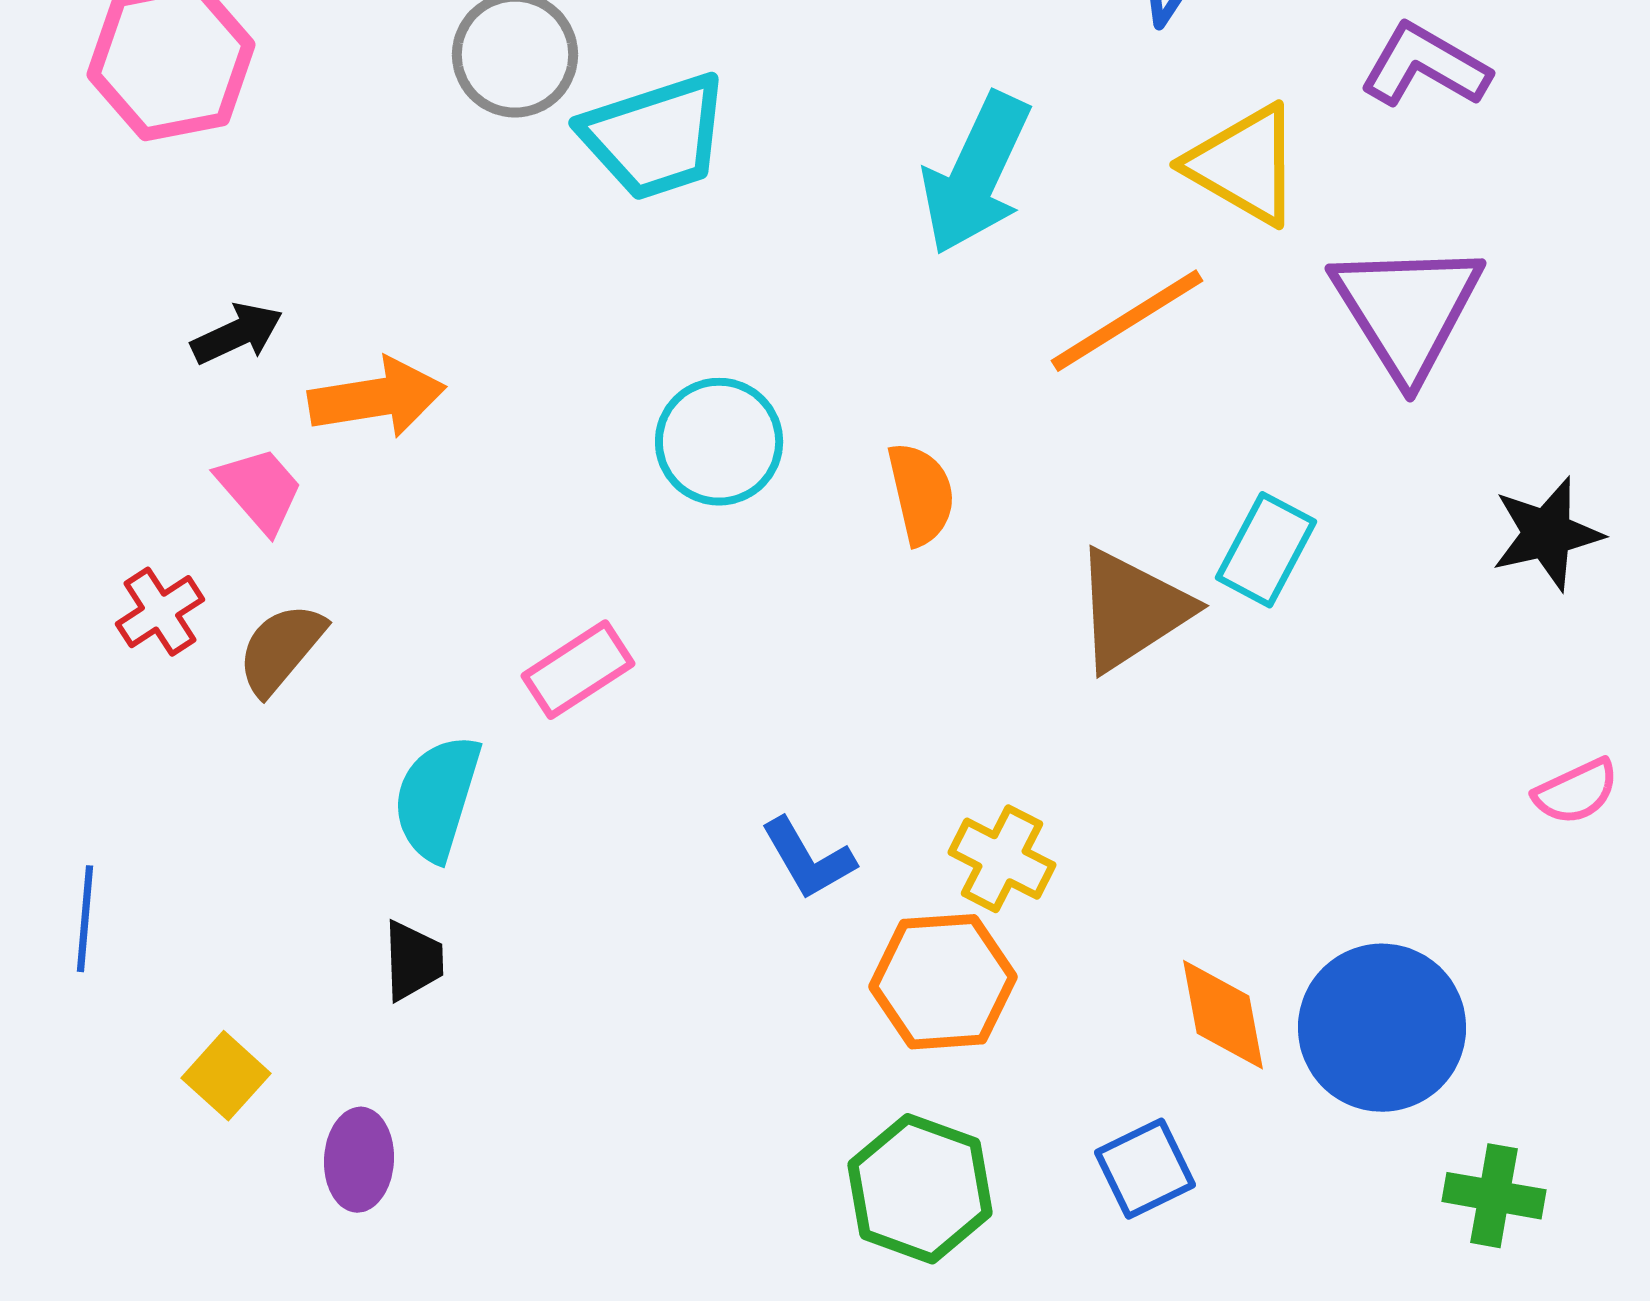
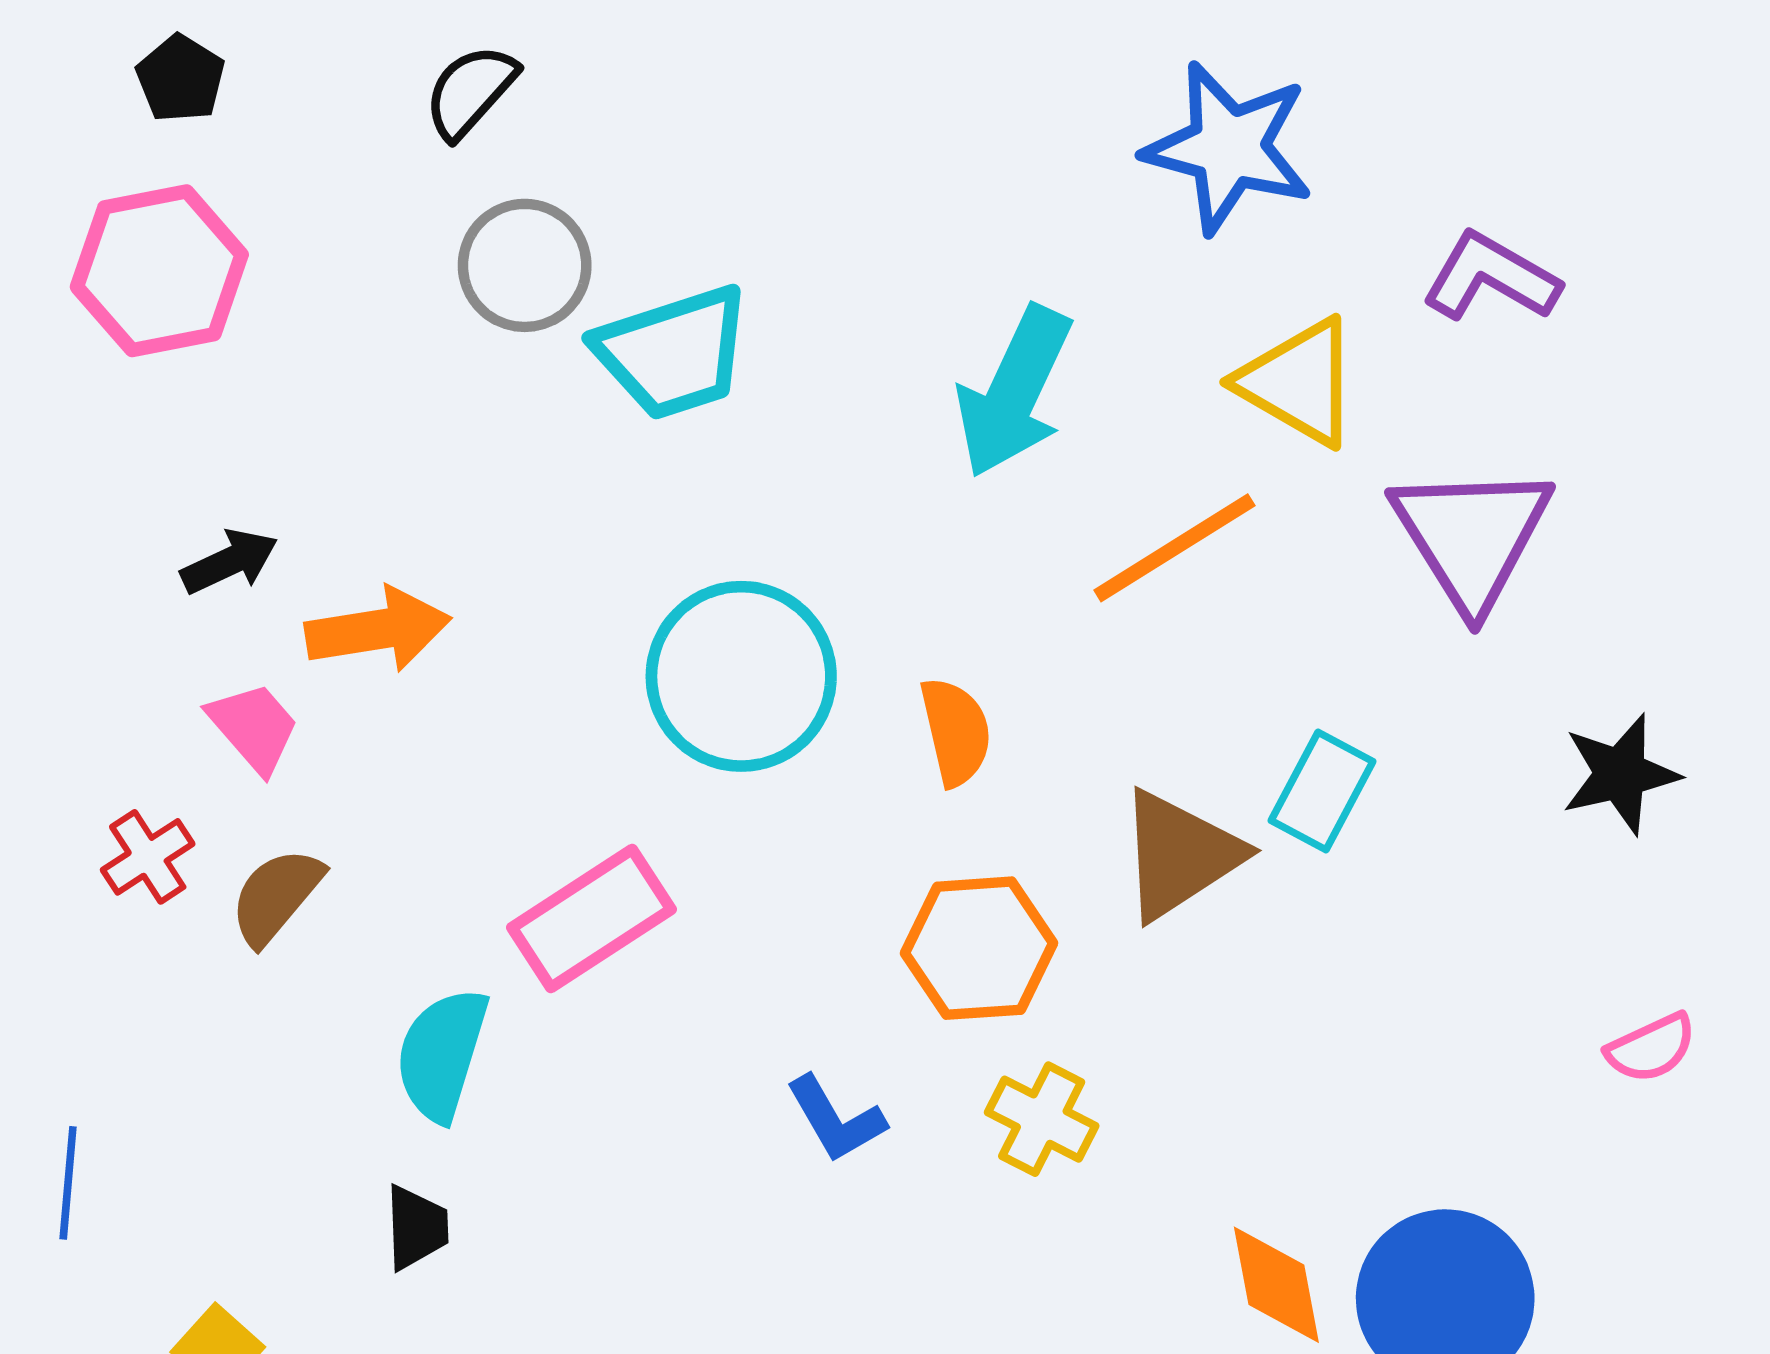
cyan circle: (719, 442) -> (741, 676), size x1.4
pink rectangle: (578, 670) -> (591, 918), size x1.4
orange hexagon: (943, 982) -> (979, 948), moved

